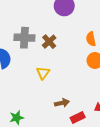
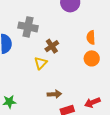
brown cross: (49, 42) -> (52, 46), moved

